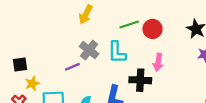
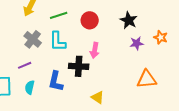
green line: (129, 24) -> (59, 15), moved
purple line: (72, 67) -> (25, 65), moved

